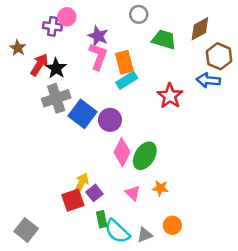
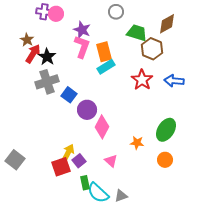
purple cross: (52, 26) -> (44, 12), moved
brown star: (18, 48) -> (27, 40), moved
brown hexagon: (219, 56) -> (152, 49), moved
blue arrow: (208, 80) -> (174, 81), moved
blue square: (82, 114) -> (69, 95), size x0.7
purple circle: (110, 120) -> (87, 110), moved
green ellipse: (145, 156) -> (166, 130), moved
orange star: (160, 188) -> (137, 143), moved
orange circle: (172, 225) -> (165, 160), moved
gray square: (26, 230) -> (15, 160), moved

